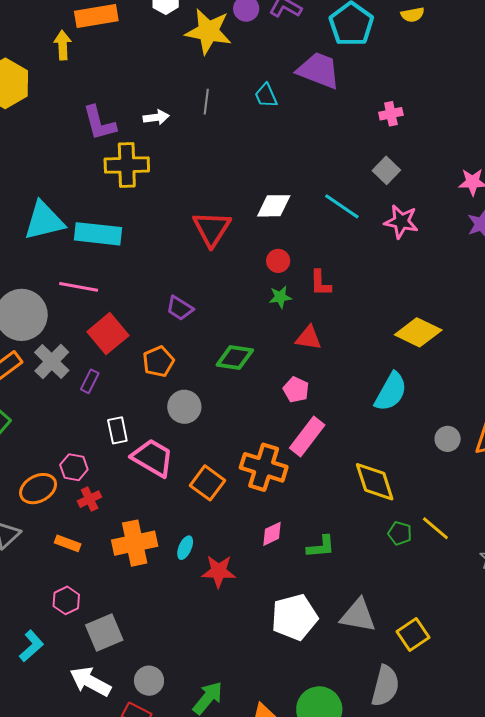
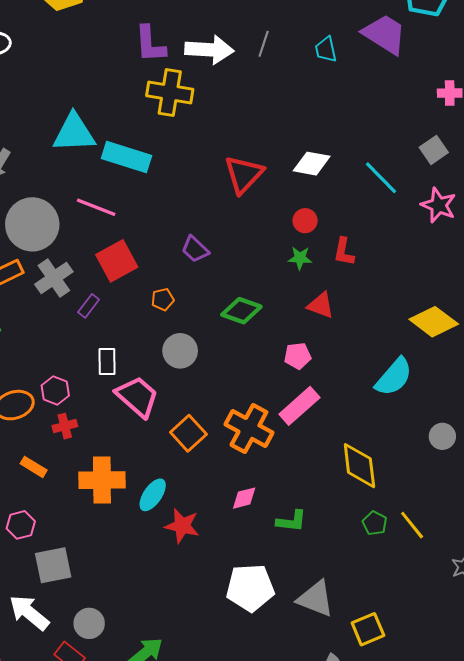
white arrow: (156, 117) -> (209, 50), size x1.8
orange pentagon: (158, 361) -> (163, 299), size x0.7
pink pentagon: (296, 390) -> (298, 356), turned 30
cyan ellipse: (185, 548) -> (153, 495), size x1.4

